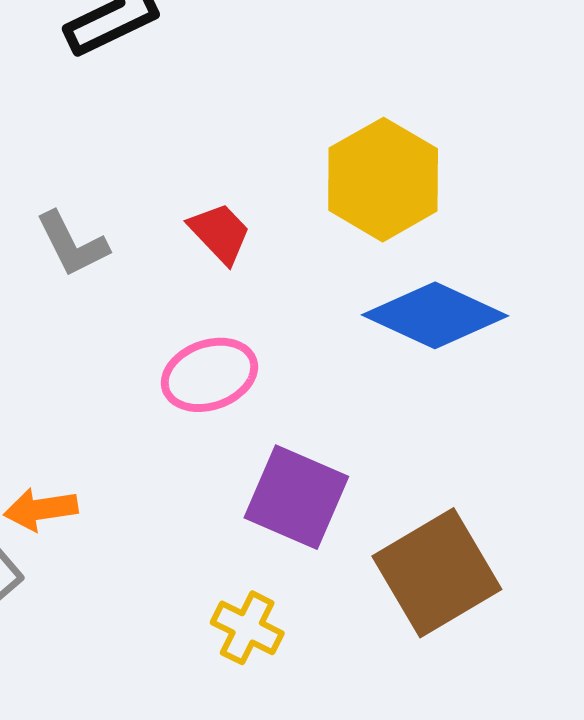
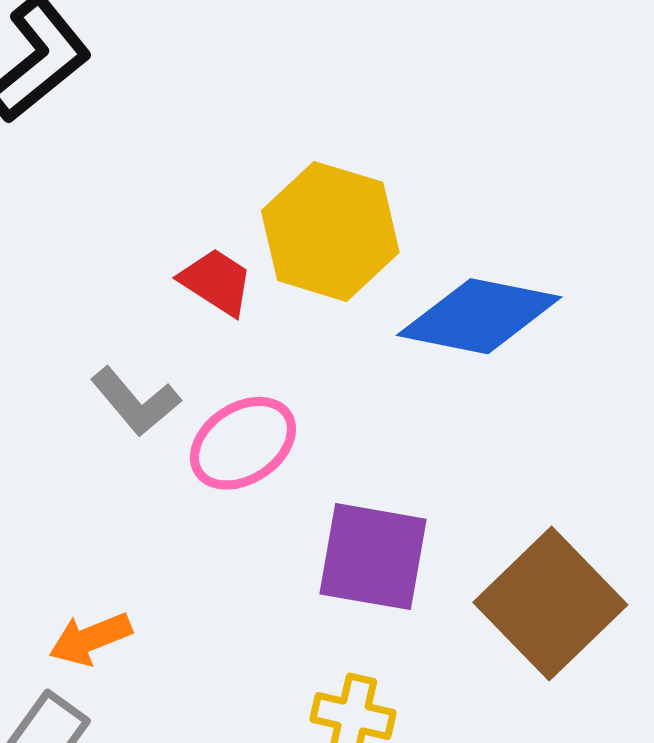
yellow hexagon: (383, 180) -> (330, 231), moved
gray L-shape: (72, 244) -> (136, 401), moved

